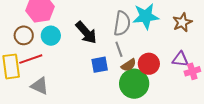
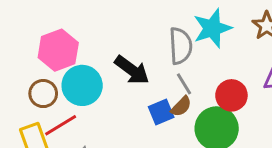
cyan circle: (51, 36) -> (82, 85), size x1.4
brown semicircle: (129, 65) -> (181, 106), moved

